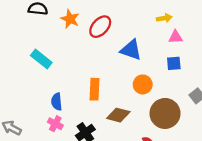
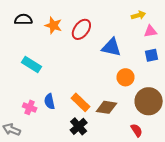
orange rectangle: (95, 89) -> (81, 102), moved, turned -42
pink cross: (55, 124) -> (30, 107), moved

